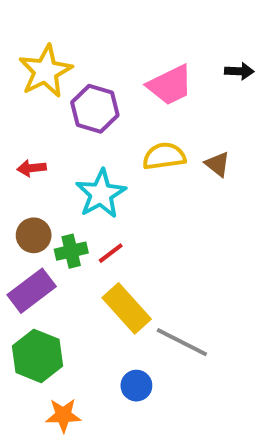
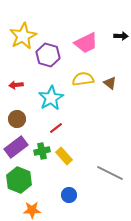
green cross: (71, 251) -> (42, 151), moved
yellow rectangle: (127, 308) -> (64, 156), size x0.7
gray line: (182, 342) -> (110, 173), moved

